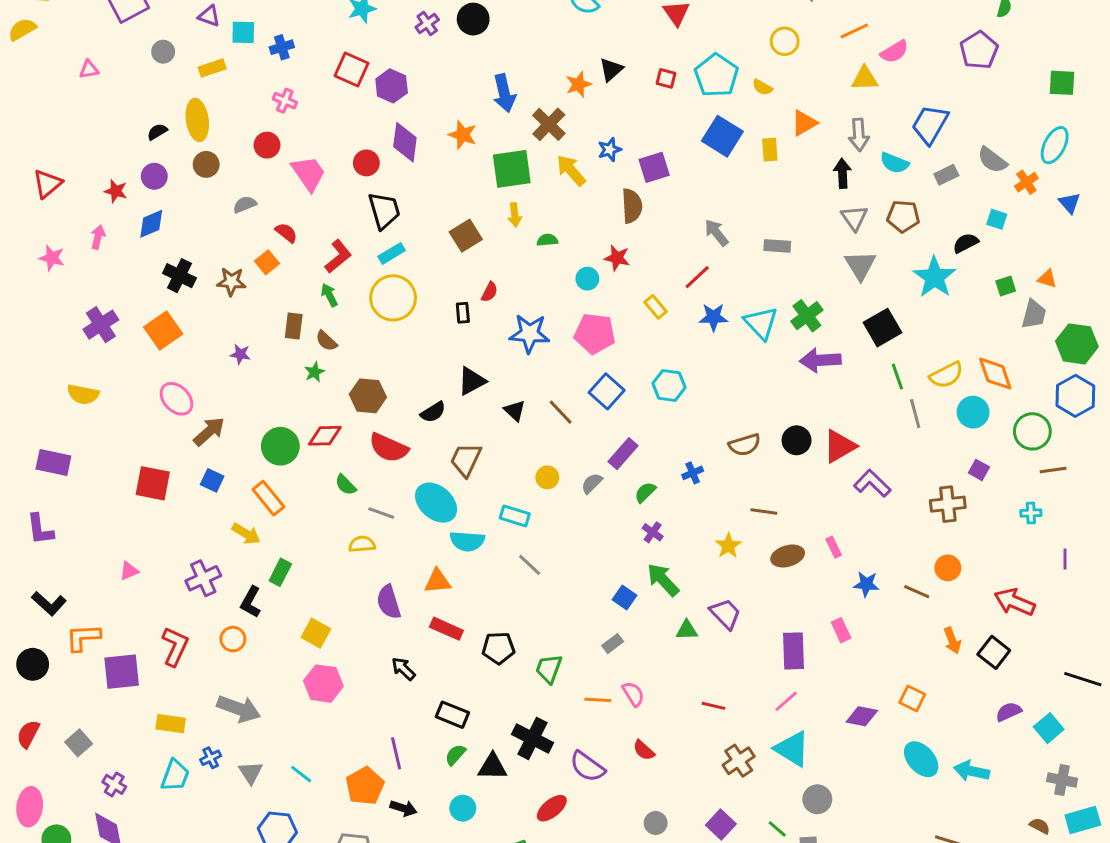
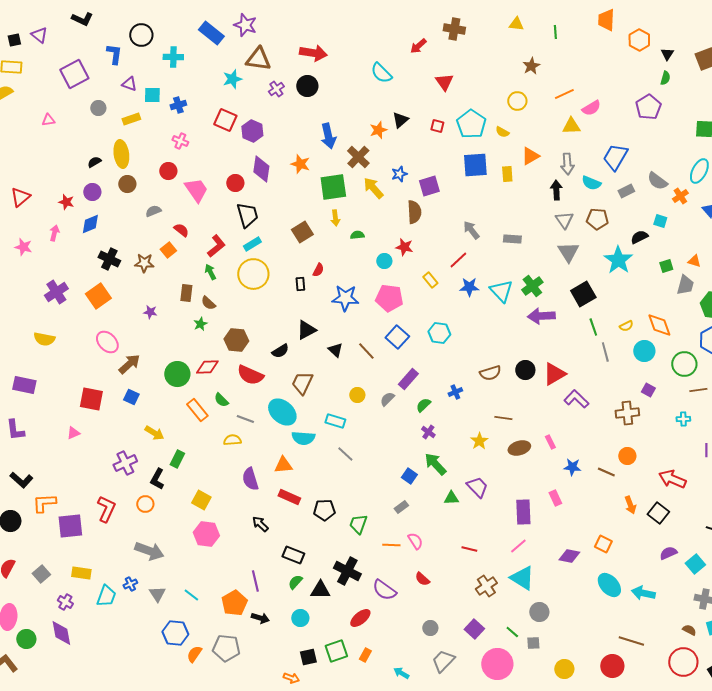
blue square: (722, 136) -> (475, 165), turned -36
yellow semicircle: (946, 375) -> (626, 326), size x0.6
orange rectangle: (268, 498) -> (197, 410), moved
pink triangle: (129, 571) -> (73, 433), moved
yellow rectangle: (171, 724) -> (81, 573), moved

